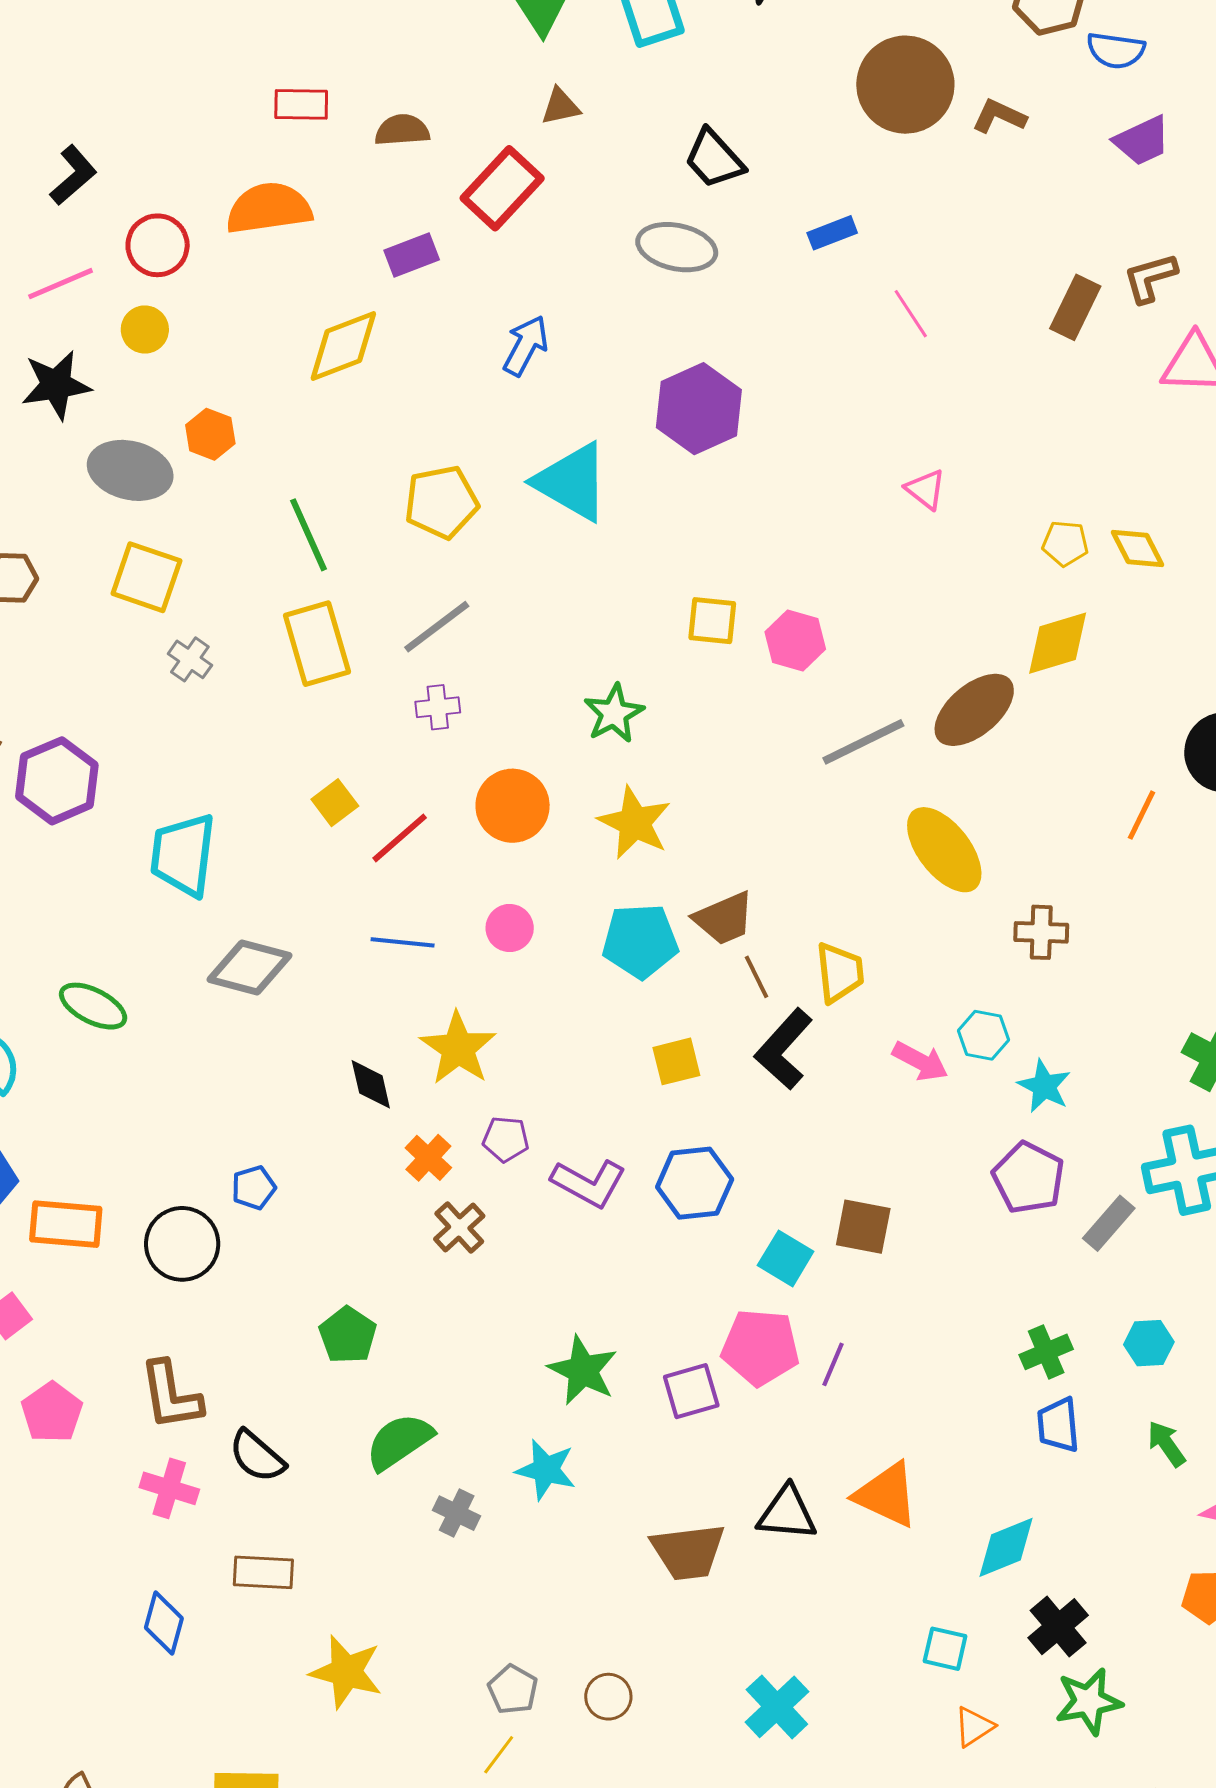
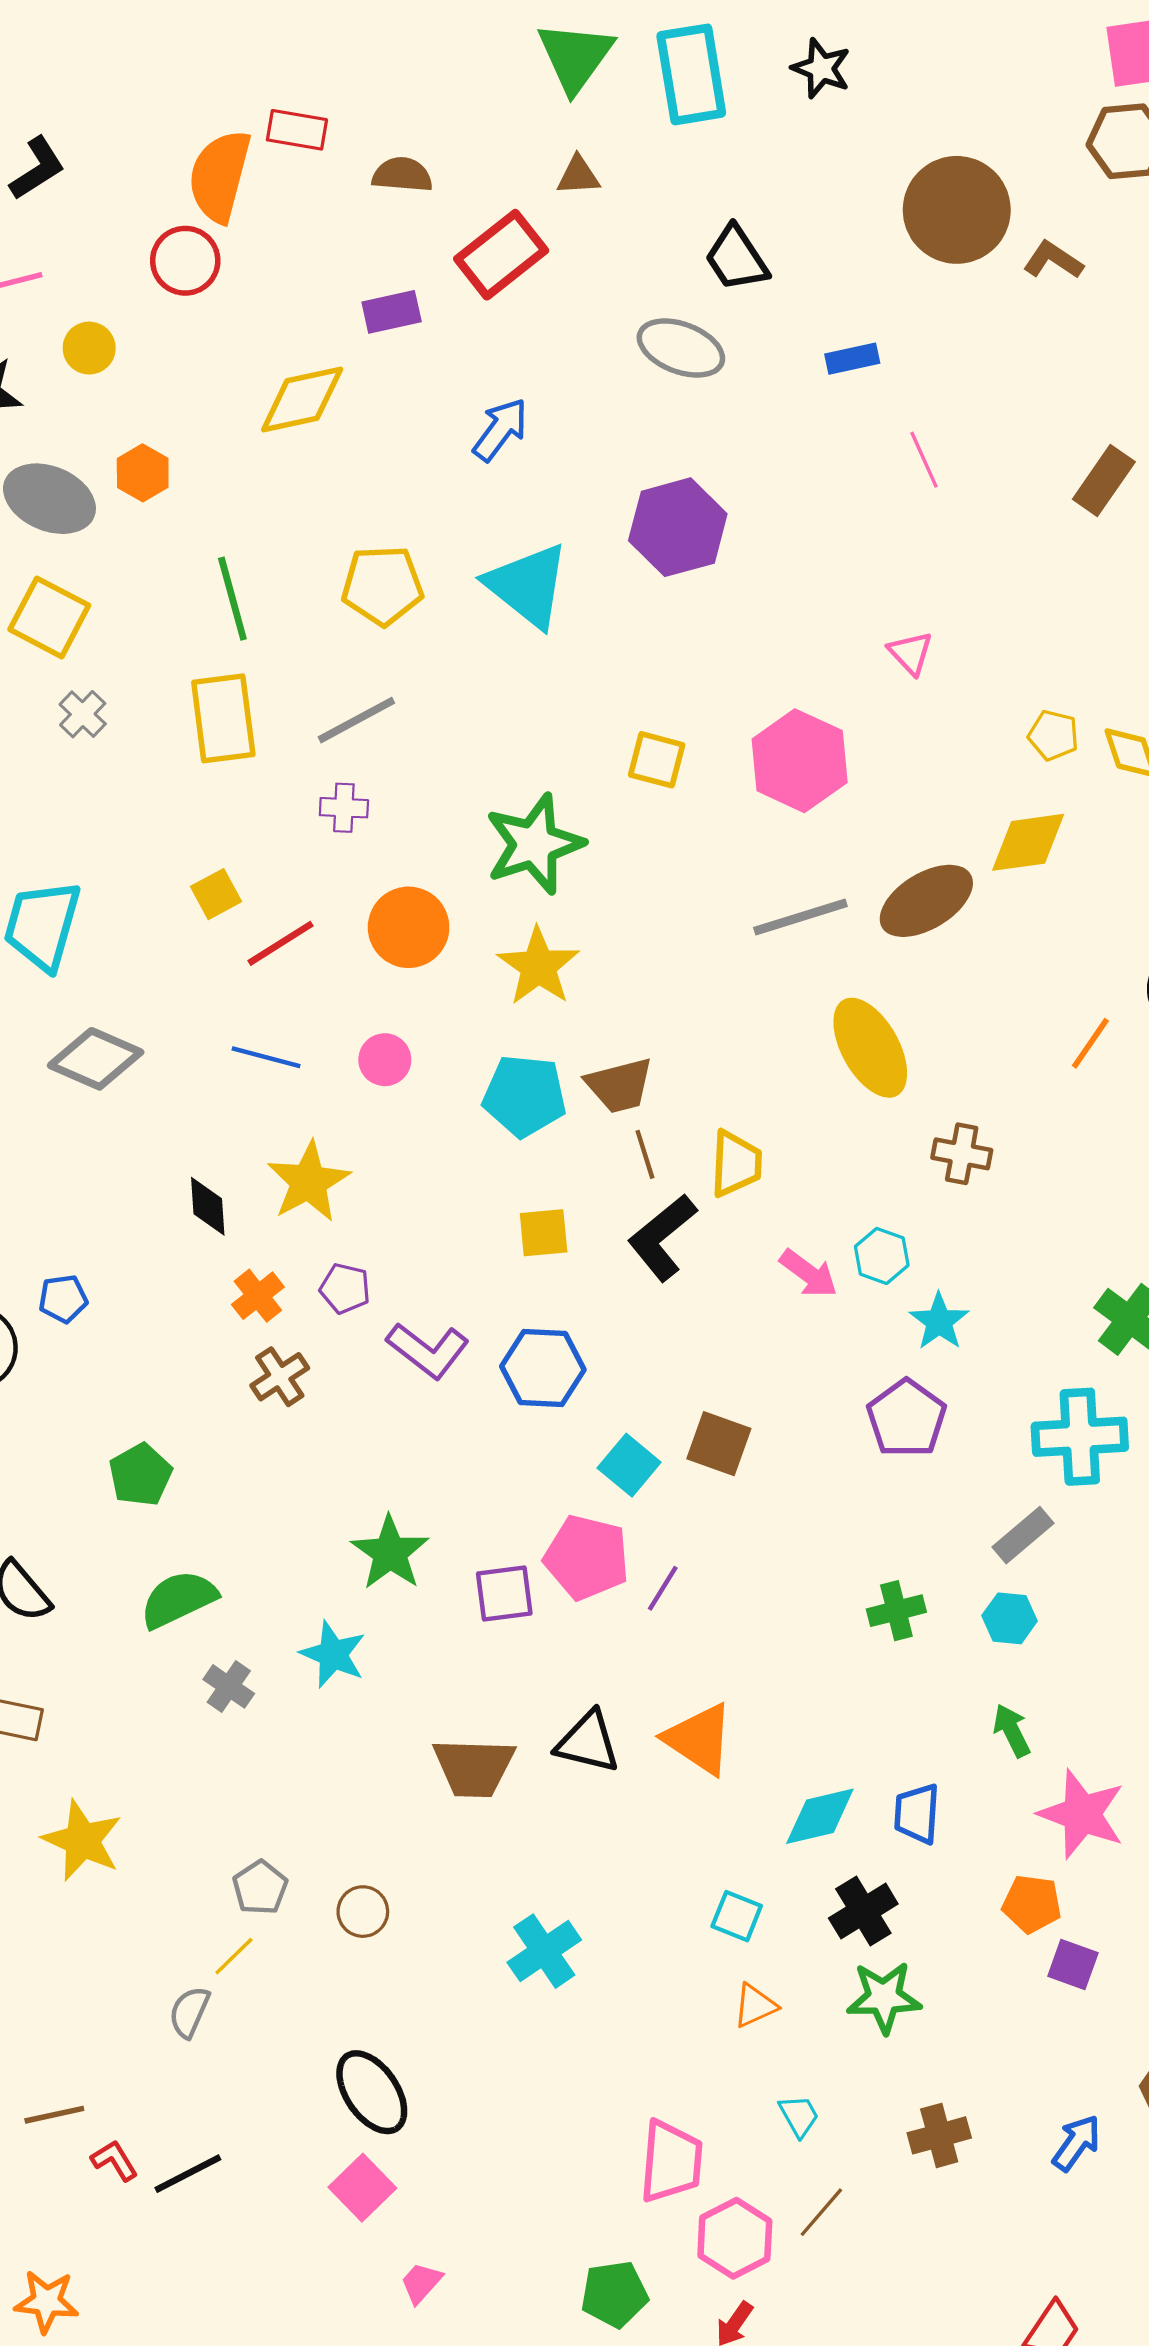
orange semicircle: (269, 208) -> (220, 176), moved, turned -76
red circle: (158, 245) -> (185, 261), moved
pink hexagon: (795, 640) -> (800, 761), moved, size x1.5
green star: (614, 713) -> (534, 844), size x1.5
gray rectangle: (1109, 1223) -> (1023, 1535), moved
blue trapezoid: (1058, 1425) -> (917, 1814), moved

